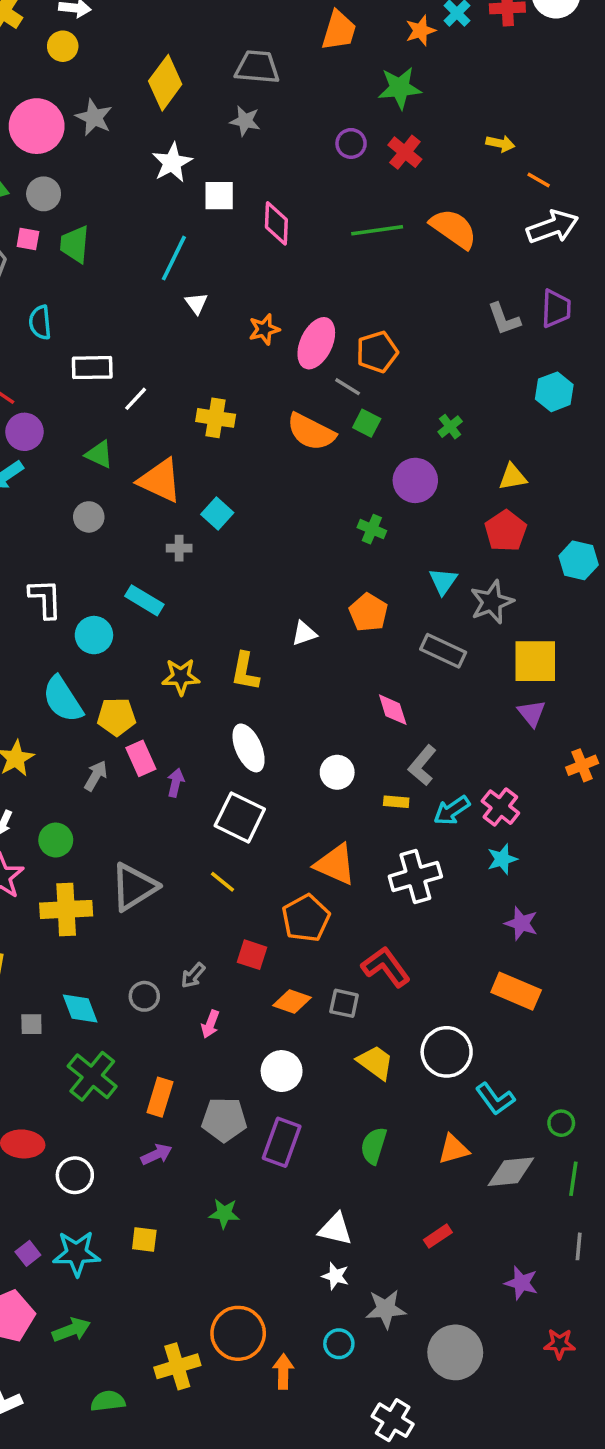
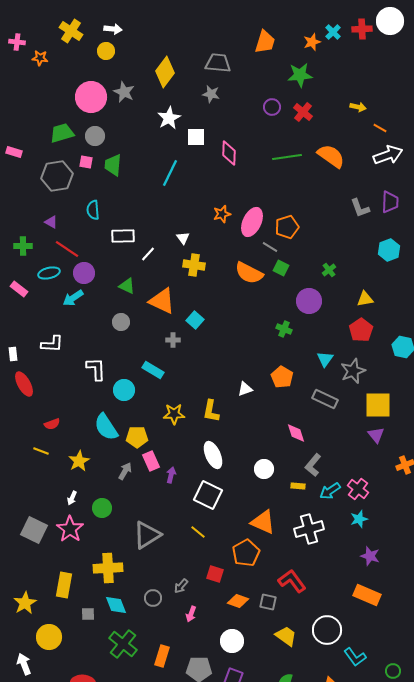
white triangle: (196, 303) -> (183, 238), moved
yellow cross: (66, 909) -> (108, 568), moved

